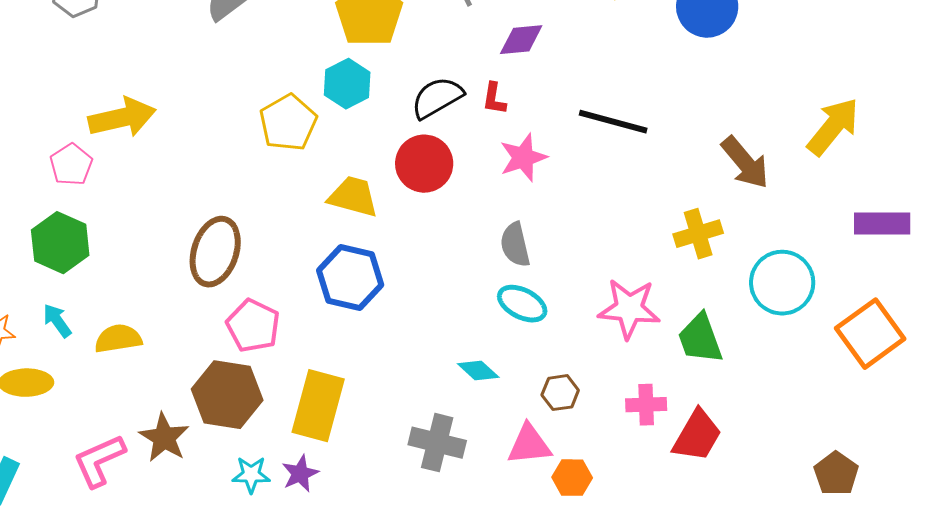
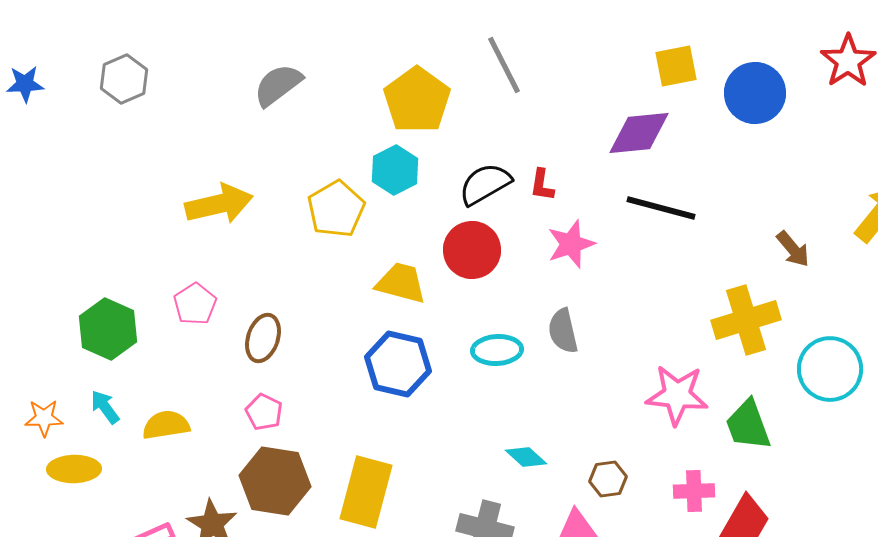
purple diamond: (521, 40) -> (639, 133), moved, size x1.4
yellow arrow: (122, 118) -> (219, 204), moved
brown arrow: (745, 163) -> (793, 249), size x0.7
pink pentagon: (71, 165) -> (195, 304), moved
yellow cross: (698, 234) -> (746, 320), size x1.4
brown ellipse: (215, 252) -> (263, 338), size x0.7
cyan ellipse: (522, 304) -> (497, 350), moved, turned -30
pink pentagon: (253, 326) -> (264, 412), moved, size x0.7

